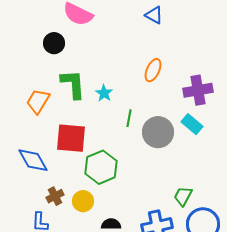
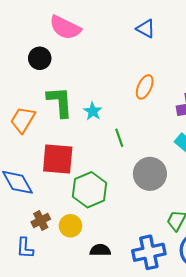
green line: (129, 118) -> (119, 138), turned -30
gray circle: (158, 132) -> (150, 174), moved

